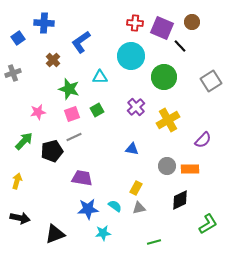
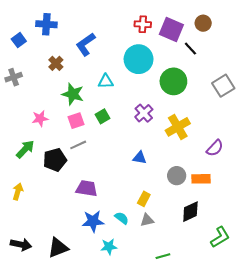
black arrow: (20, 218) -> (21, 244), moved

